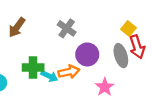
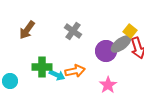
purple circle: (87, 54) -> (106, 51), moved
gray ellipse: (121, 56) -> (121, 44), moved, turned 70

